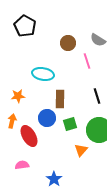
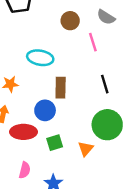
green square: (70, 124) -> (55, 143), moved
red ellipse: (29, 136) -> (23, 132), turned -60
pink semicircle: (22, 165) -> (25, 170), moved, turned 112

